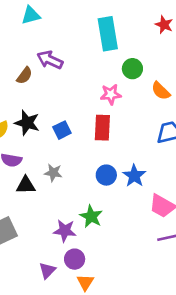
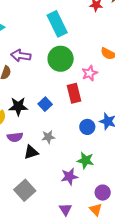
green circle: (132, 69) -> (61, 59), moved, size x1.6
pink star: (111, 94) -> (90, 73), moved
purple circle: (75, 259) -> (103, 193), moved

